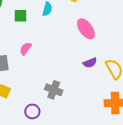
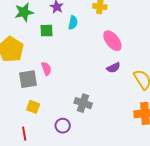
pink semicircle: (25, 49) -> (46, 69), moved, turned 128
purple semicircle: (90, 63) -> (113, 68), moved

